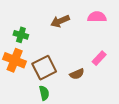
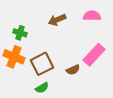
pink rectangle: (99, 58) -> (94, 55), size x1.6
green semicircle: (44, 93) -> (42, 88), turned 72

